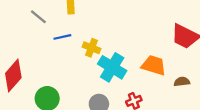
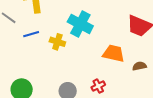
cyan cross: (112, 67) -> (80, 24), moved

